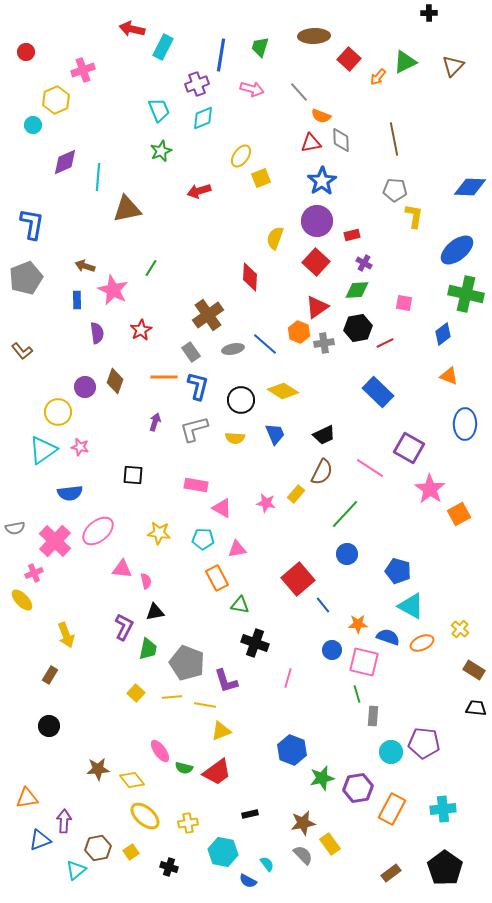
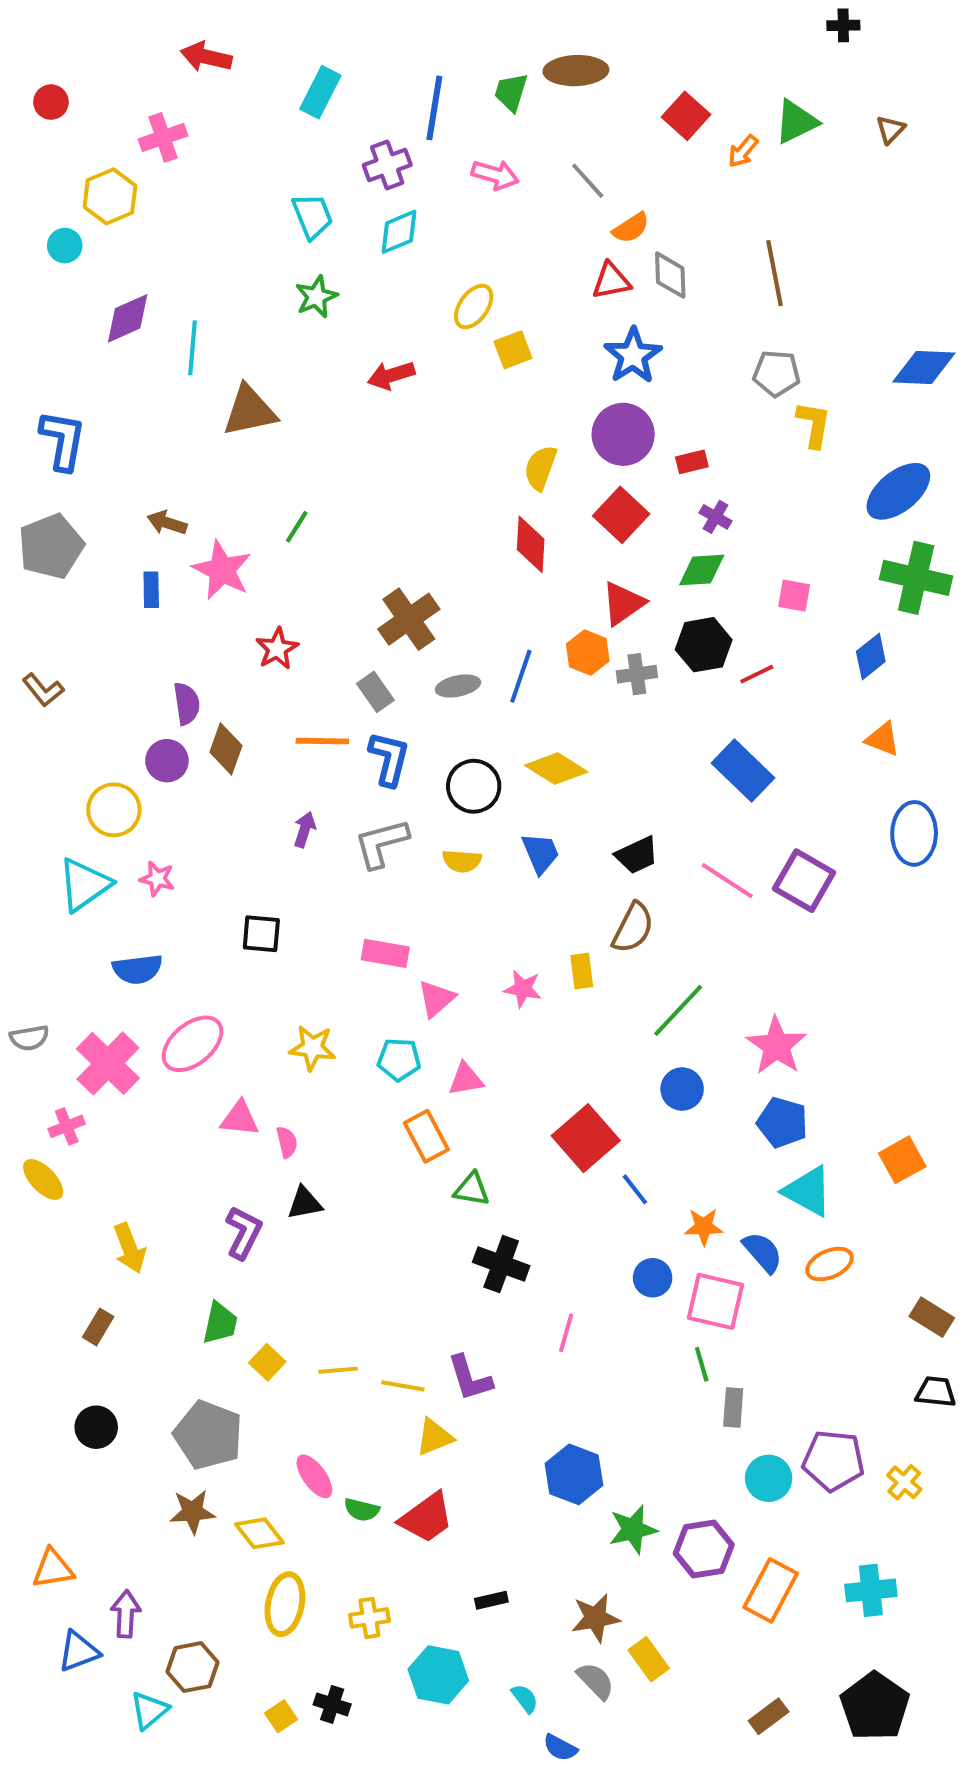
red arrow: (132, 29) -> (206, 57), moved
brown ellipse: (314, 36) -> (576, 71), moved
brown triangle: (453, 66) -> (890, 130), size x0.7
orange semicircle: (321, 116) -> (631, 228), turned -54
red diamond: (250, 277) -> (531, 544), moved
purple semicircle: (97, 333) -> (187, 704), moved
blue line: (265, 344) -> (521, 676), turned 68
pink line: (370, 468) -> (727, 881), moved
pink star: (430, 489) -> (776, 1046), moved
yellow rectangle: (296, 494) -> (582, 971), turned -48
pink triangle: (222, 508) -> (436, 999), turned 50
orange square: (459, 514) -> (902, 1160), moved
yellow cross: (460, 629) -> (904, 1482), moved
blue semicircle: (388, 637) -> (763, 1252), turned 30
green trapezoid: (148, 649) -> (220, 1323), moved
gray pentagon: (187, 663) -> (208, 1435), moved
purple L-shape: (226, 681) -> (470, 1378), moved
yellow ellipse: (145, 816) -> (285, 1604), turned 60
yellow square: (131, 852) -> (281, 1716), moved
blue semicircle: (248, 881) -> (560, 1748), moved

